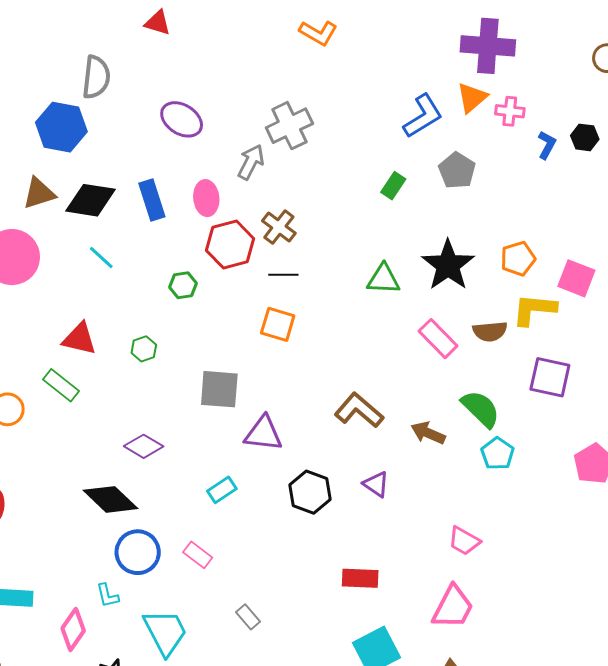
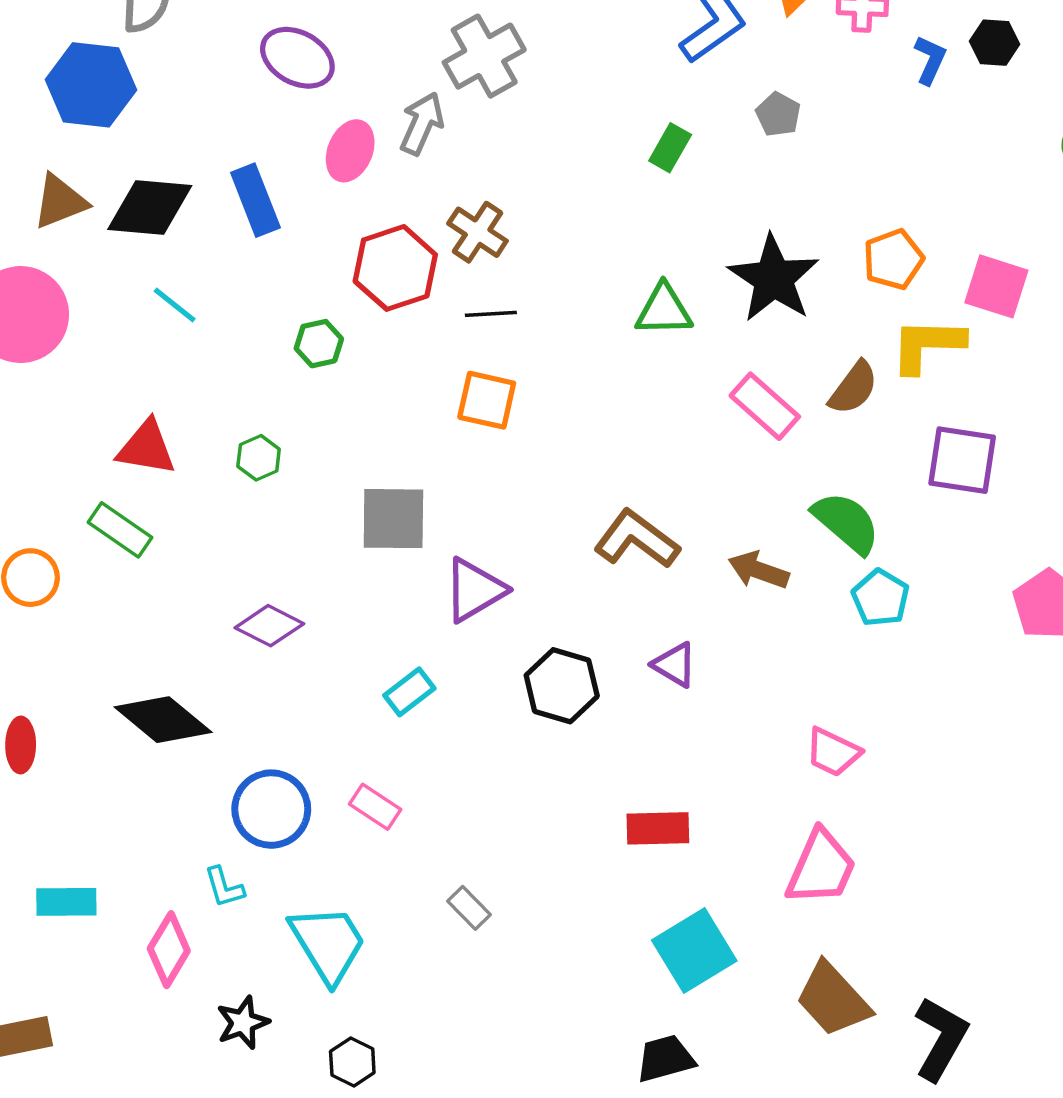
gray pentagon: (457, 171) -> (778, 114), size x0.7
pink ellipse: (206, 198) -> (350, 151), moved, turned 32
brown semicircle: (490, 331) -> (854, 388), turned -44
purple triangle: (263, 433) -> (474, 590), turned -33
black diamond: (110, 499) -> (163, 720), moved

